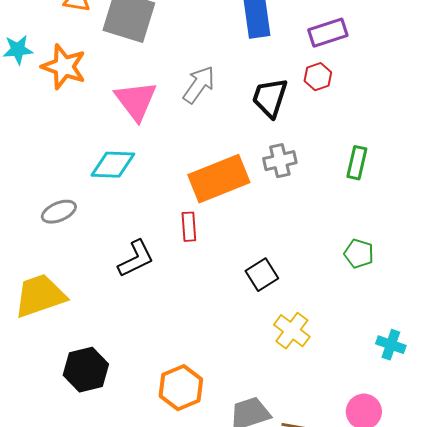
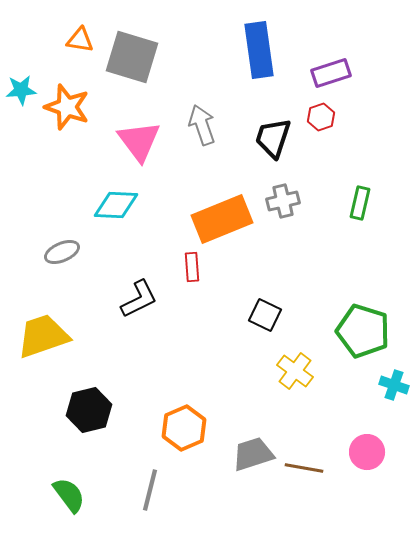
gray arrow: (199, 85) -> (202, 125), turned -54
green pentagon: (359, 254) -> (363, 331), moved, size x1.8
black square: (262, 275) -> (265, 315), turned -32

